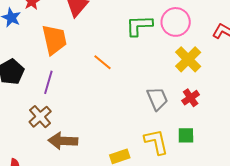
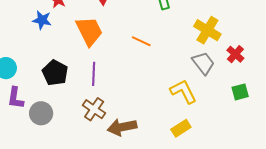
yellow cross: (188, 59) -> (207, 30), moved
yellow L-shape: (156, 142) -> (183, 91), moved

